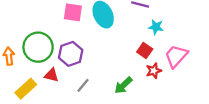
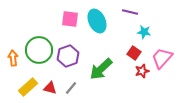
red triangle: (52, 75) -> (50, 88), moved
gray line: (83, 85) -> (71, 88), moved
green arrow: (123, 85) -> (101, 69), moved, size x1.4

